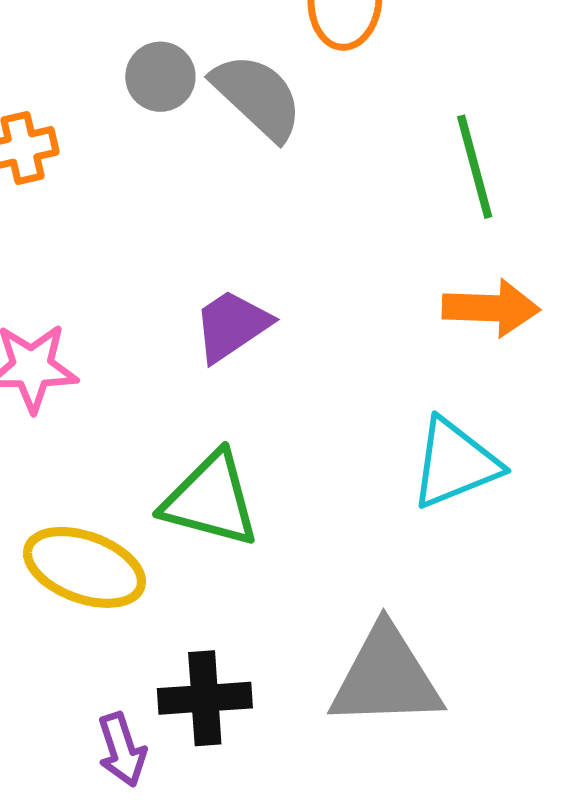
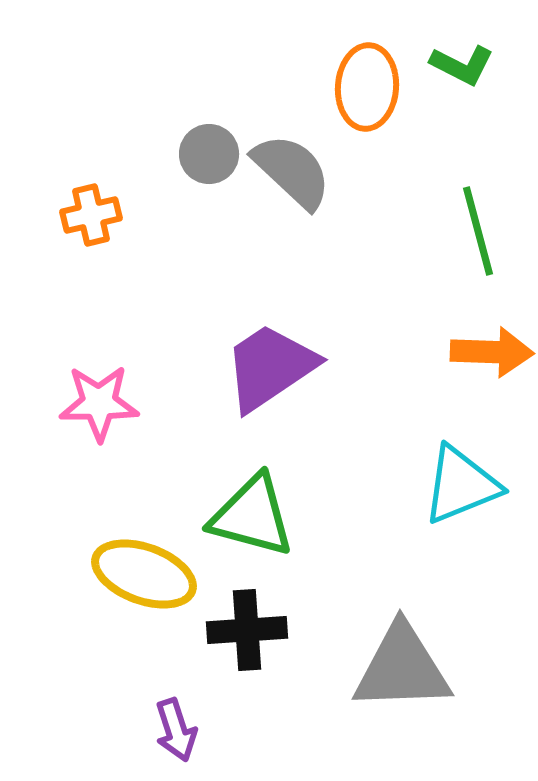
purple trapezoid: (232, 326) -> (270, 367), size x1.4
black cross: (205, 698) -> (247, 630), moved

